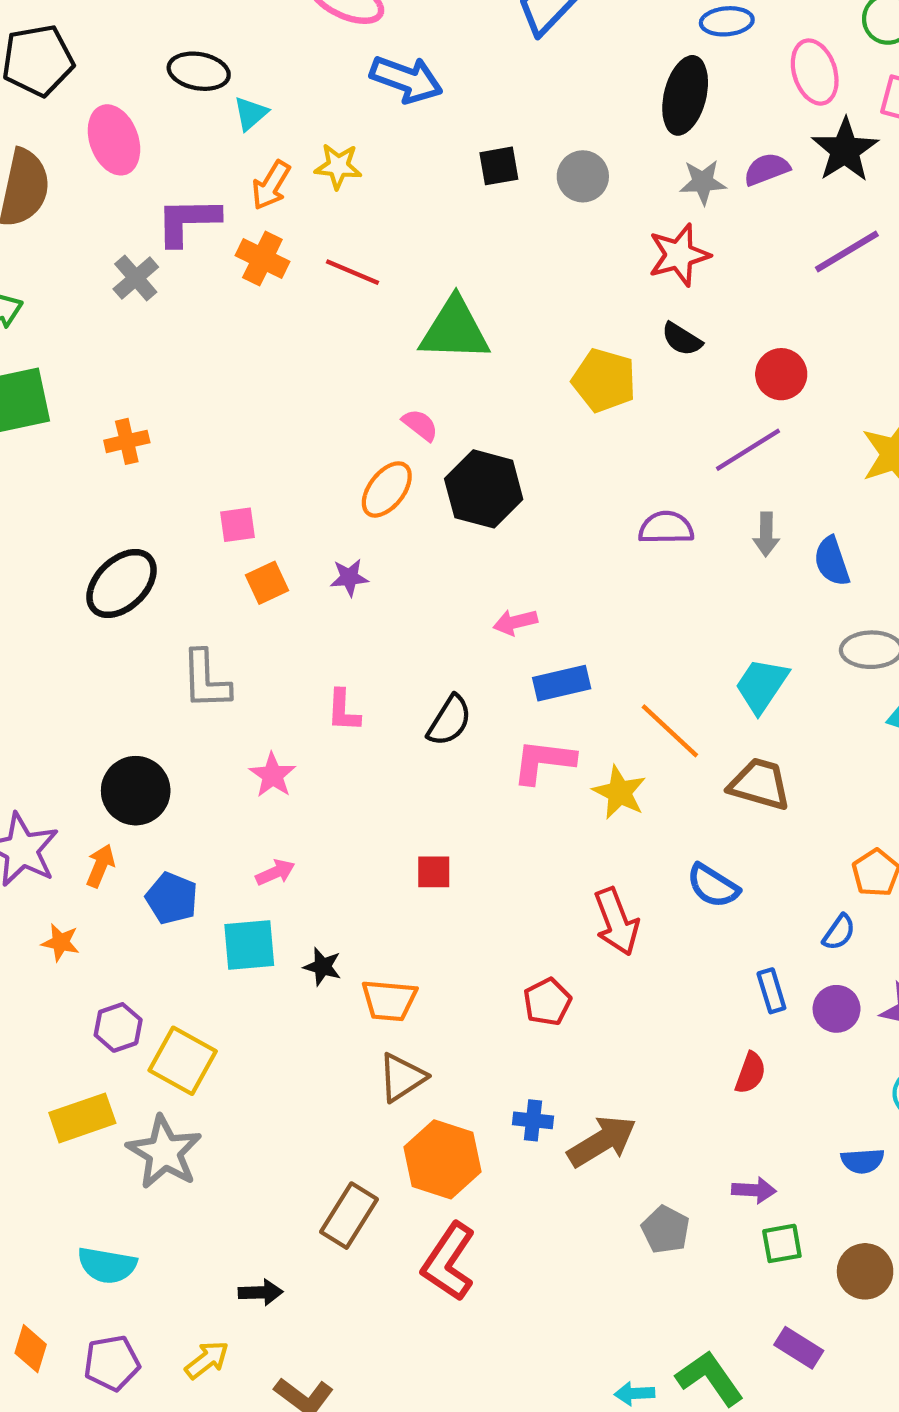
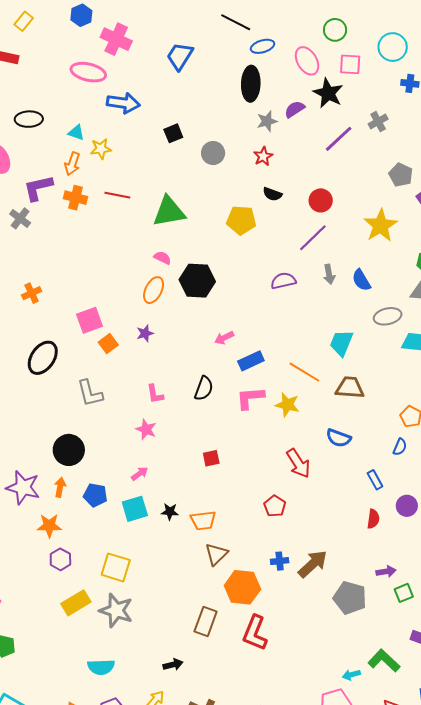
cyan triangle: (251, 113) -> (76, 133), moved, turned -48
gray circle: (583, 176) -> (213, 153), moved
red star: (679, 255) -> (263, 156), size x0.7
pink square: (238, 525) -> (90, 320), size x1.5
pink star: (273, 775) -> (146, 429), moved
orange star: (60, 942) -> (49, 526), size x1.4
purple circle: (837, 1009) -> (407, 506), moved
purple hexagon: (118, 1027) -> (60, 559), moved
gray pentagon: (666, 1230) -> (350, 598), size x1.5

